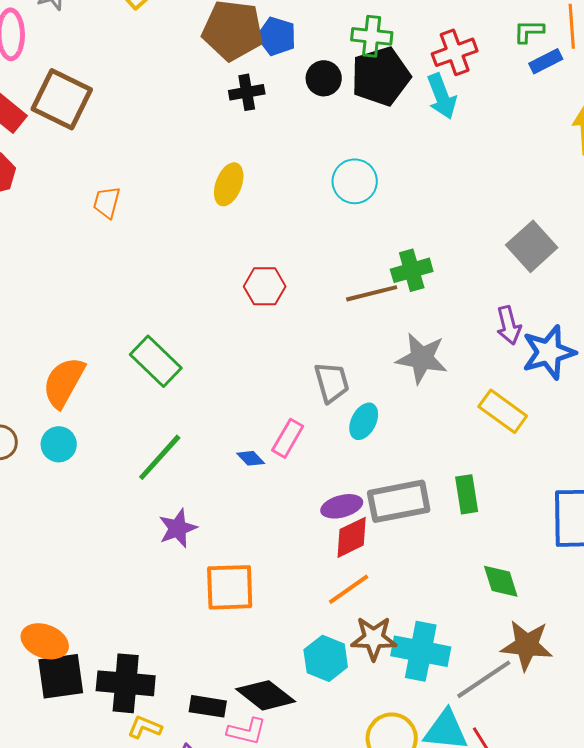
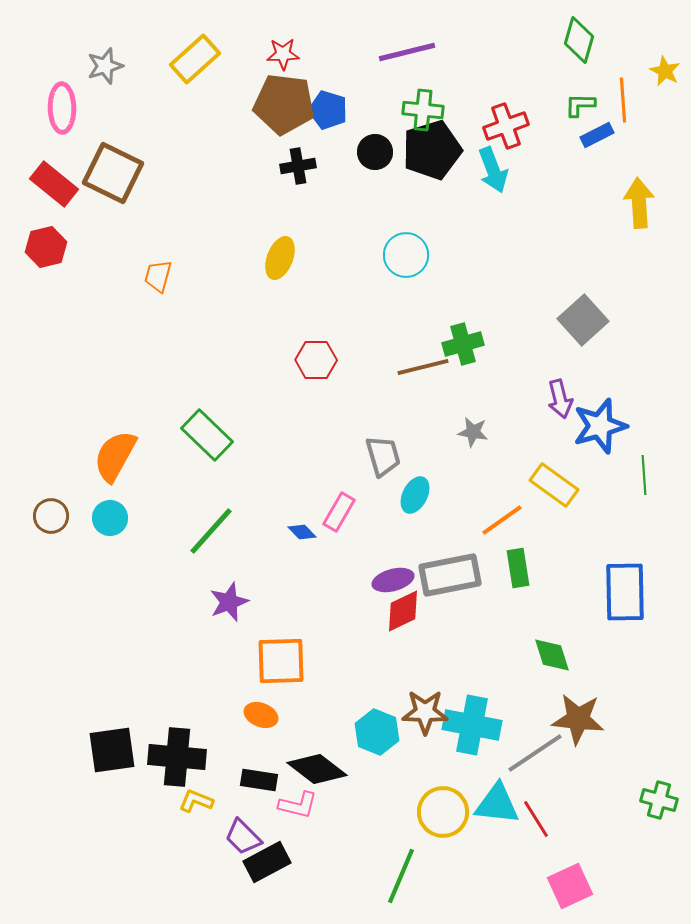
gray star: (422, 358) -> (473, 432), size x0.6
orange line: (349, 589) -> (502, 520), moved
orange ellipse: (45, 641) -> (261, 715), moved, size x0.7

